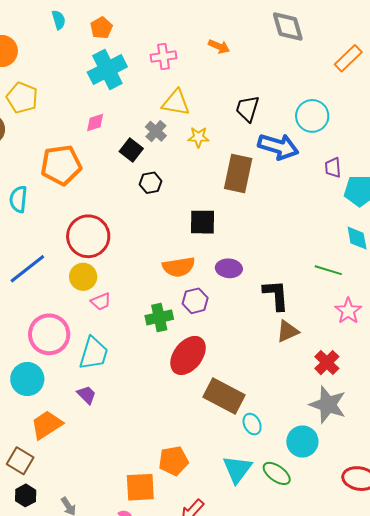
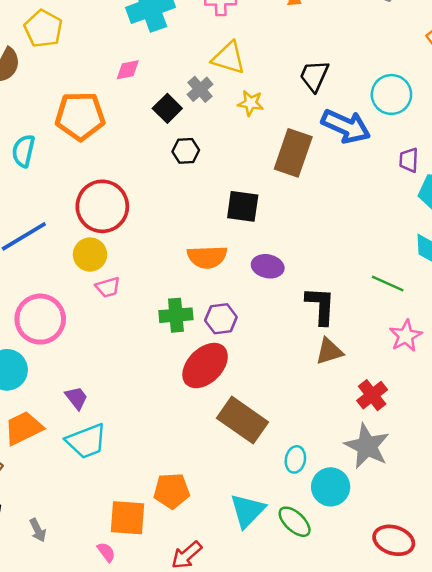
purple hexagon: (195, 301) -> (221, 319), moved
cyan trapezoid: (94, 353) -> (86, 441), moved, turned 45
cyan ellipse: (252, 424) -> (295, 459), moved, turned 30

